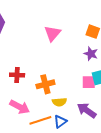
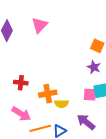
pink triangle: (52, 33) -> (40, 25), moved
yellow semicircle: (59, 102) -> (62, 104), moved

